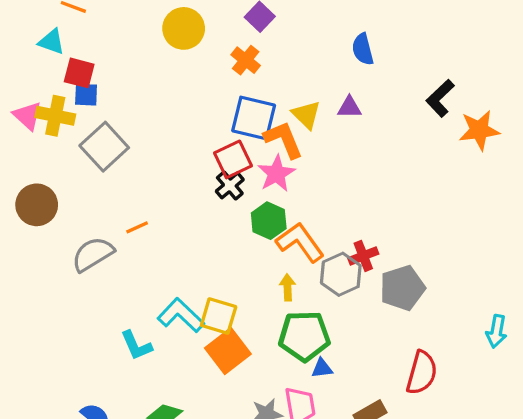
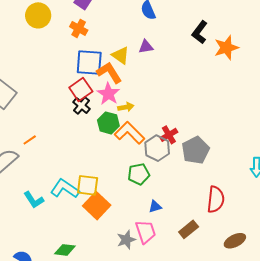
yellow arrow: (288, 287) -> (126, 107), moved, turned 91
green pentagon: (304, 336) -> (139, 174), moved, size x0.7
cyan L-shape: (136, 345) -> (34, 200), moved

